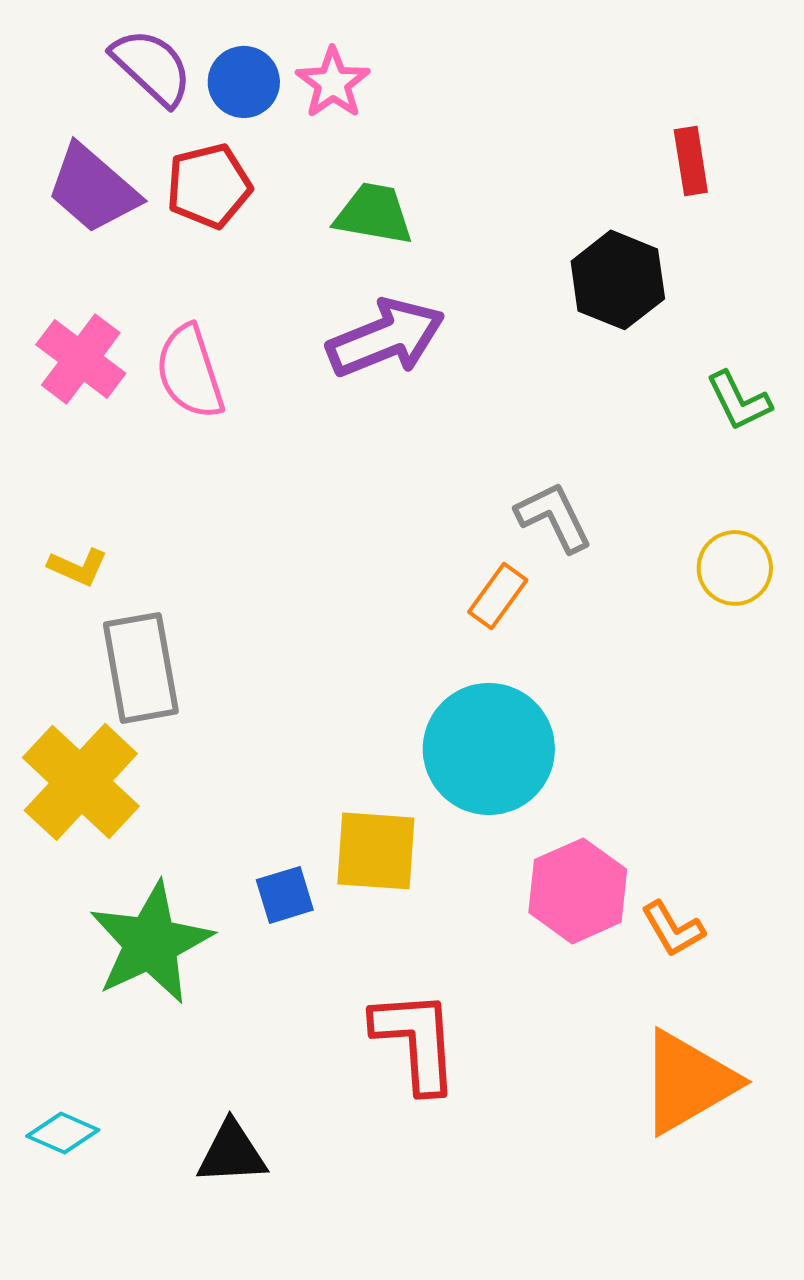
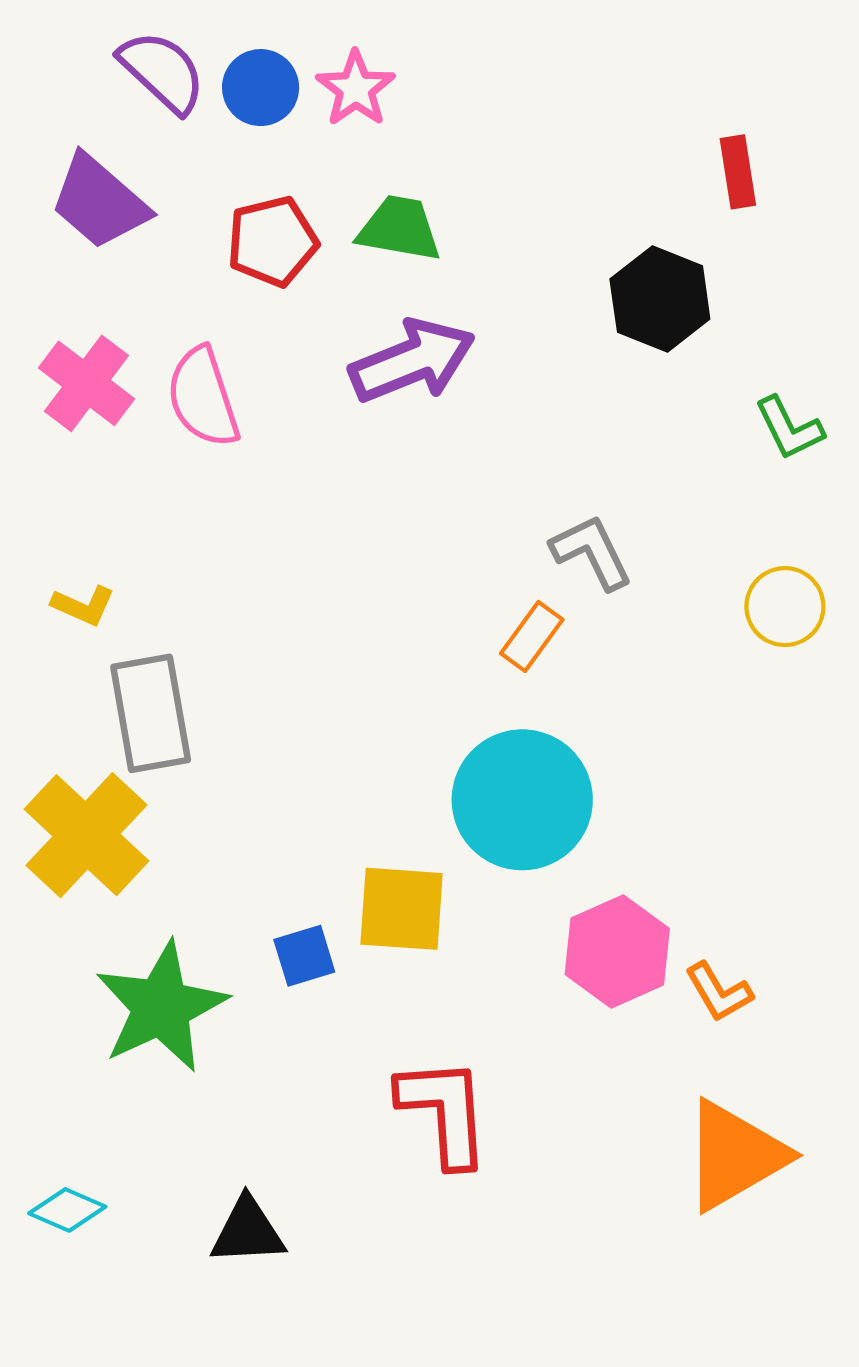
red pentagon: (209, 186) -> (272, 241), moved

